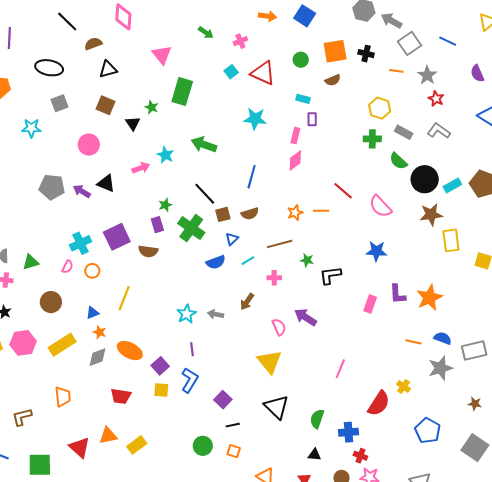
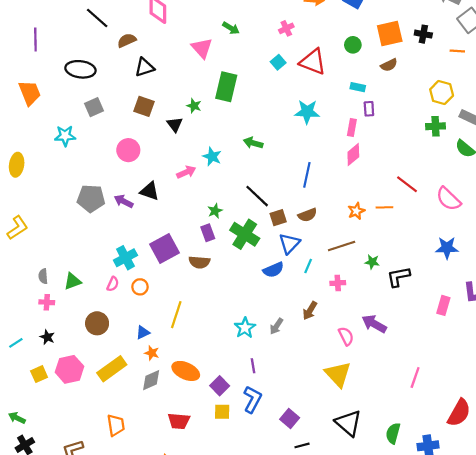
green arrow: (206, 33) -> (231, 28), moved
green arrow: (204, 145) -> (253, 143), size x0.7
blue triangle: (232, 239) -> (289, 243), size x1.5
cyan line: (248, 261) -> (308, 266), turned -32
gray arrow: (216, 314) -> (276, 326), turned -63

